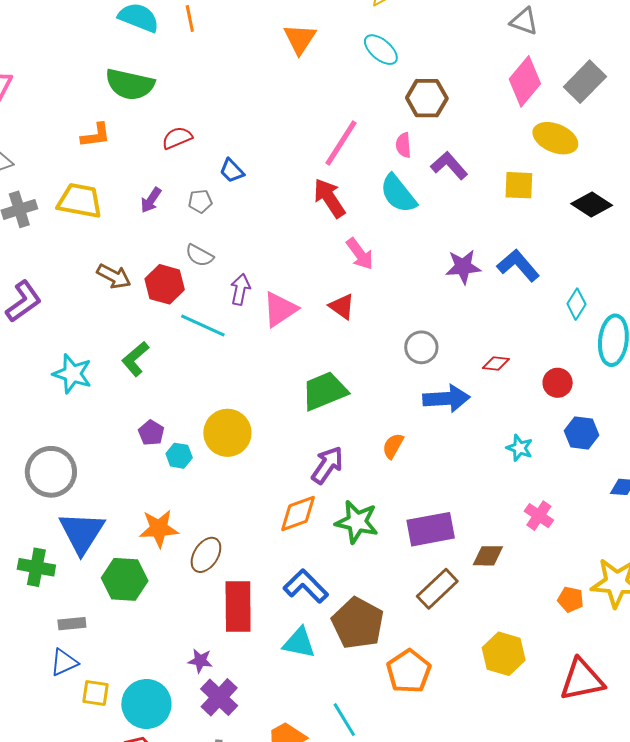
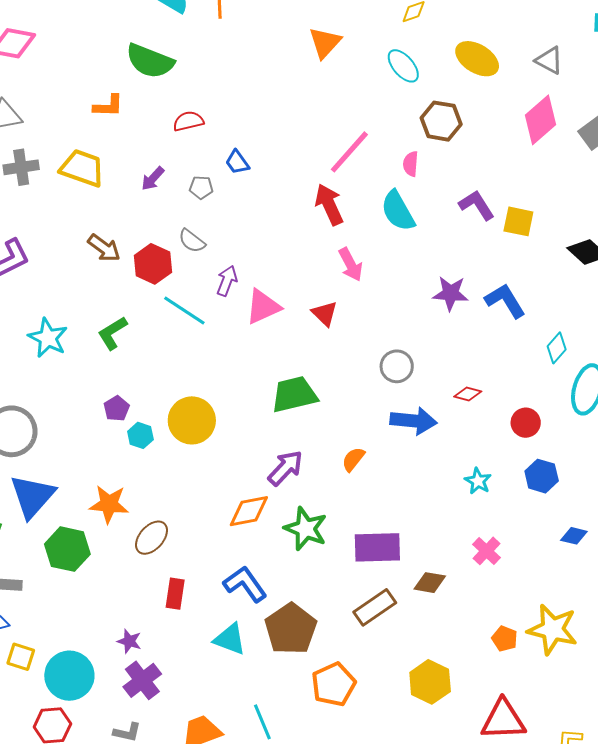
yellow ellipse: (555, 138) -> (477, 59), moved
purple L-shape: (449, 166) -> (477, 205), moved
red rectangle: (238, 607) -> (175, 594), size x0.6

